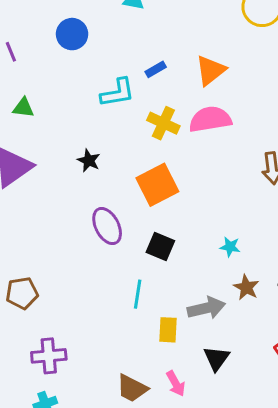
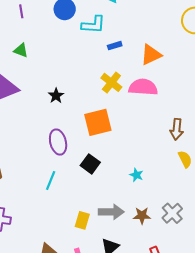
cyan L-shape: (117, 93) -> (93, 25), moved
brown star: (246, 287) -> (142, 216), moved, turned 30
cyan line: (138, 294) -> (51, 181), moved

